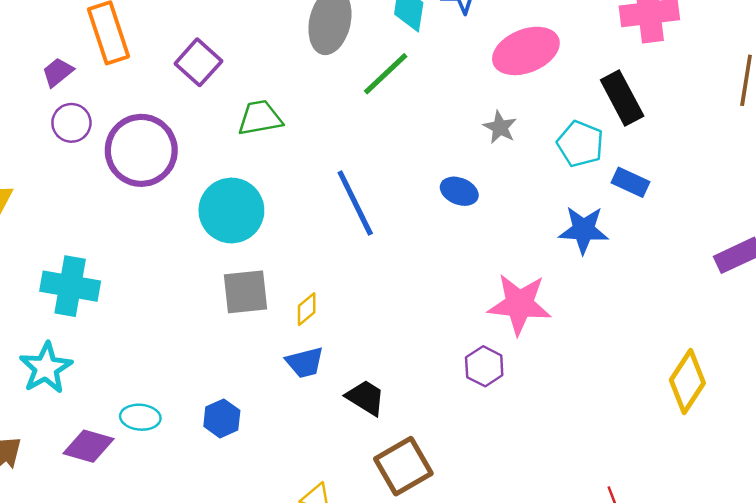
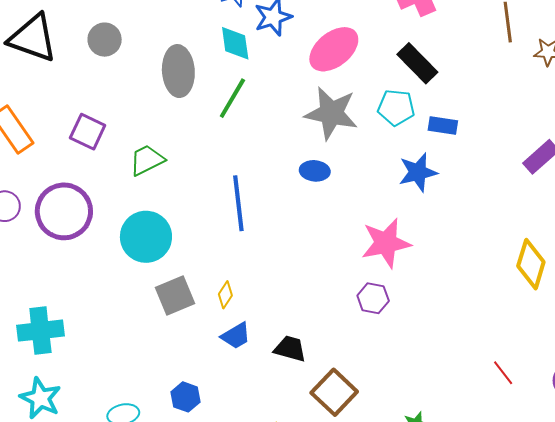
gray star: (500, 127) -> (331, 113), size x2.0
blue line: (355, 203) -> (238, 203), turned 36

